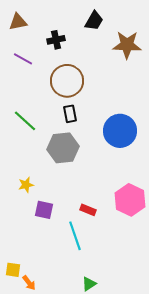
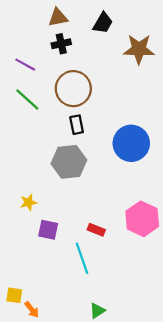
brown triangle: (18, 22) -> (58, 18), moved
green line: (25, 121) -> (27, 100), moved

